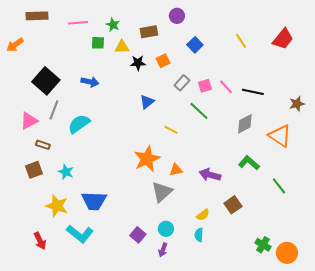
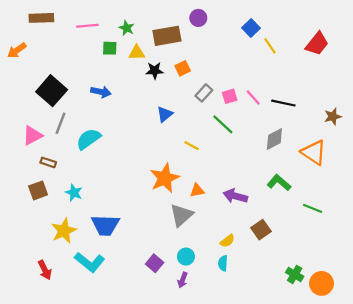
brown rectangle: (149, 32) -> (167, 36), size x1.4
blue square: (195, 45) -> (251, 28), moved
green line: (279, 186) -> (313, 208), turned -30
yellow star: (57, 206) -> (64, 231), turned 30

